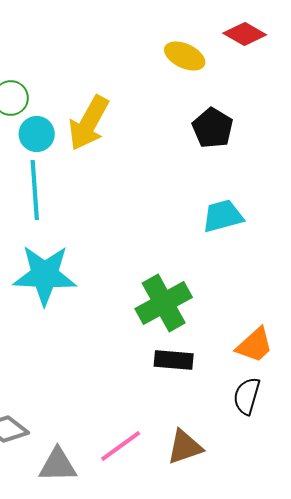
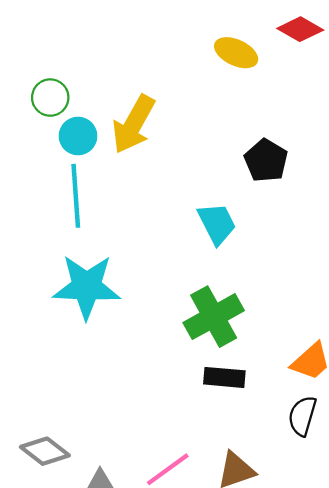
black pentagon: (213, 128) -> (266, 161), moved
cyan trapezoid: (223, 216) -> (217, 224), moved, turned 78

